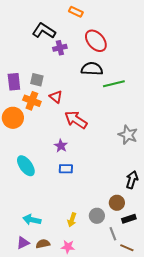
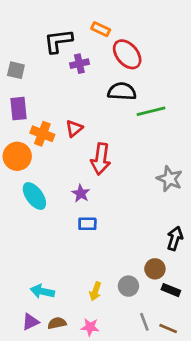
orange rectangle: (76, 12) -> (101, 29), moved
black L-shape: (44, 31) -> (58, 41), turned -40
gray square: (37, 80) -> (16, 70), moved
red triangle: (56, 97) -> (74, 128), turned 40
red arrow: (76, 120) -> (101, 159), turned -115
cyan ellipse: (26, 166) -> (34, 196), moved
black rectangle: (129, 219) -> (171, 290), turned 40
gray line: (113, 234) -> (144, 322), moved

